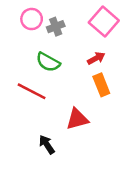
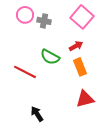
gray cross: (56, 27) -> (44, 21), turned 32
green semicircle: (48, 62) -> (50, 57), moved
red triangle: (77, 119) -> (85, 99), moved

